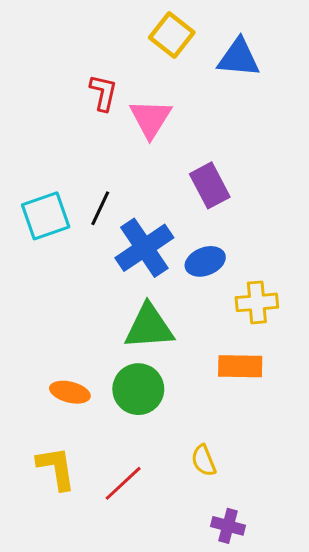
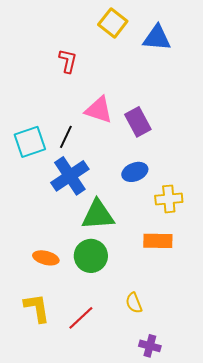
pink triangle: (150, 119) -> (99, 110), moved, turned -44
blue cross: (144, 248) -> (70, 176), moved

